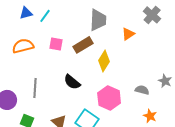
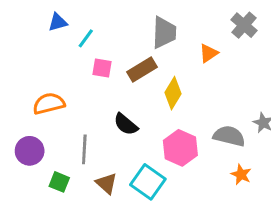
cyan line: (45, 16) -> (86, 38), moved
orange semicircle: (23, 46) -> (49, 104), moved
gray line: (35, 88) -> (84, 149), moved
gray semicircle: (142, 90) -> (229, 136), size x1.5

